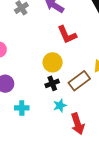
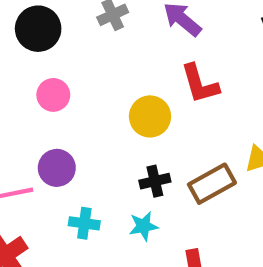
yellow circle: (53, 62) -> (150, 116), moved
cyan star: (60, 105) -> (143, 226), moved

